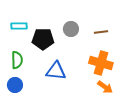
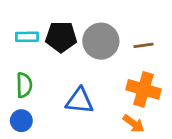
gray circle: (71, 29) -> (101, 41), size x1.6
black pentagon: (43, 39) -> (61, 37), moved
orange arrow: (105, 87) -> (134, 123), moved

